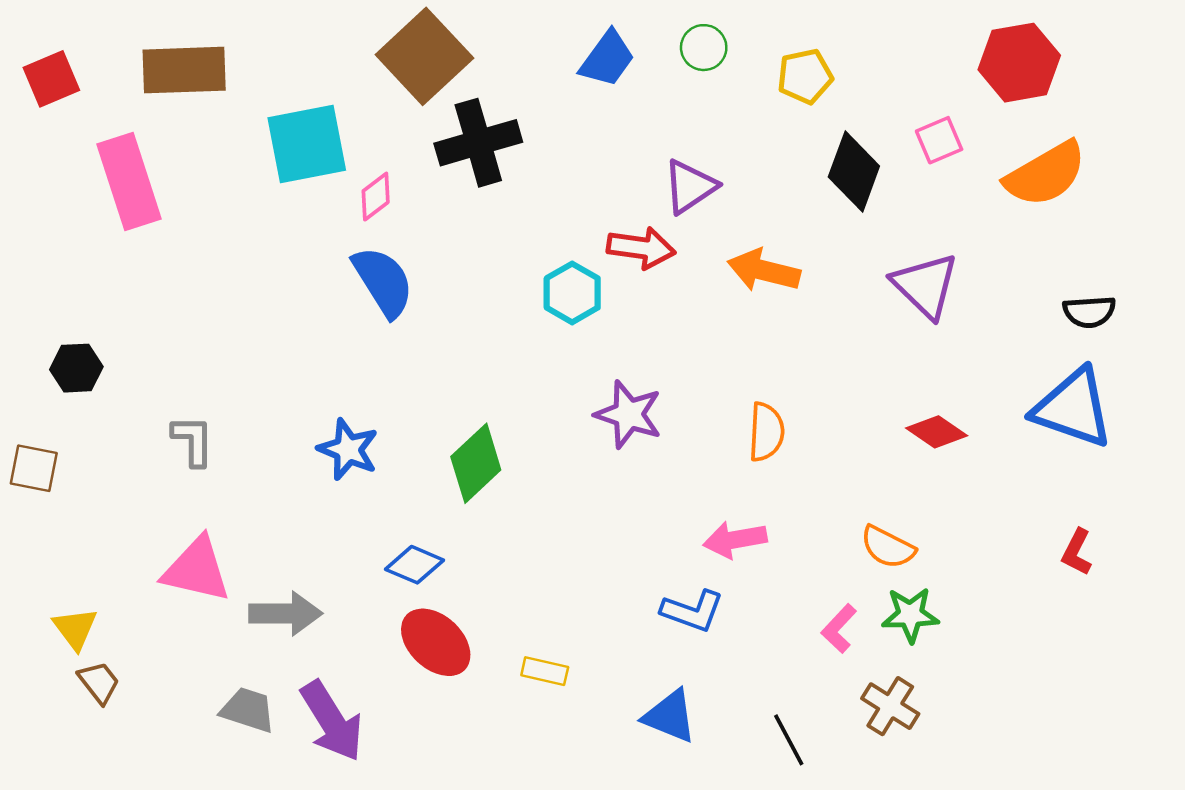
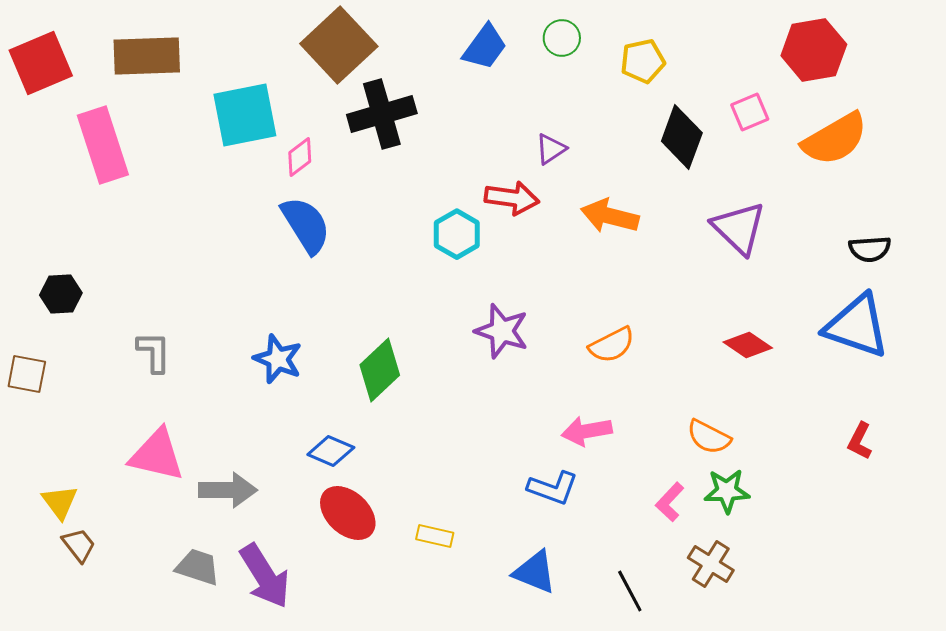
red square: (51, 79) -> (41, 63), size x1.4
purple triangle: (690, 187) -> (551, 149), size x0.7
orange semicircle: (766, 432) -> (612, 345), turned 60

